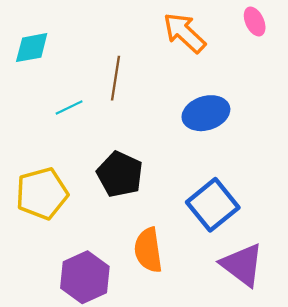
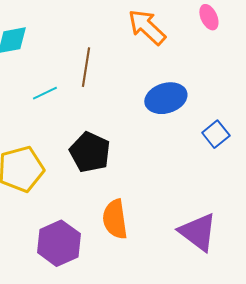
blue square: (213, 205) -> (216, 134), moved, size x0.6

